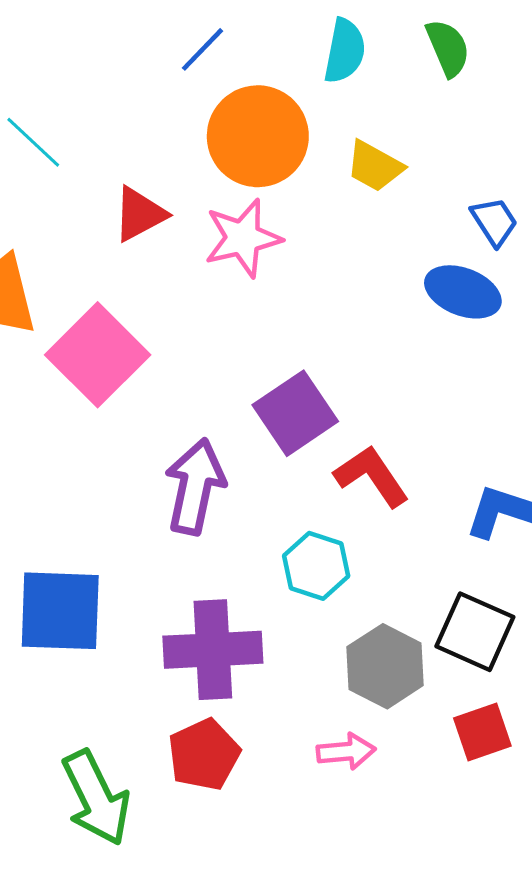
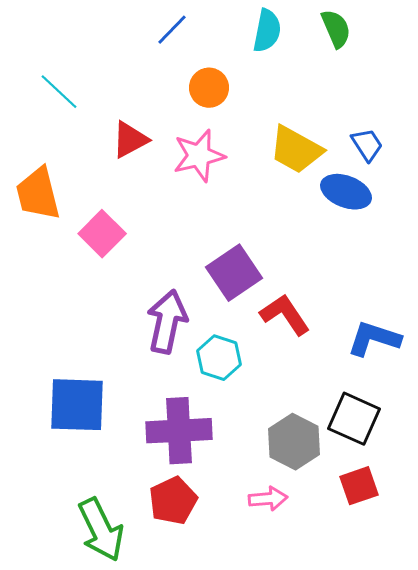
orange circle: (258, 136) -> (209, 88), size x0.6
yellow trapezoid: (375, 166) -> (296, 150), moved, size x1.4
pink square: (98, 355) -> (102, 234), size x0.7
cyan hexagon: (316, 566) -> (219, 358), moved

